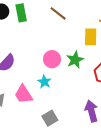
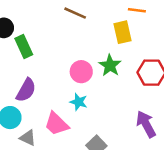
green rectangle: (21, 13) -> (24, 46), moved

